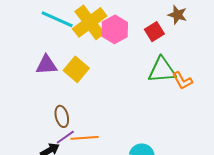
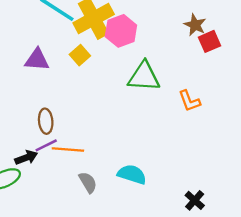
red square: (154, 32) -> (210, 41), moved
yellow square: (76, 69) -> (80, 55), moved, size x0.7
green triangle: (162, 70) -> (144, 77), moved

